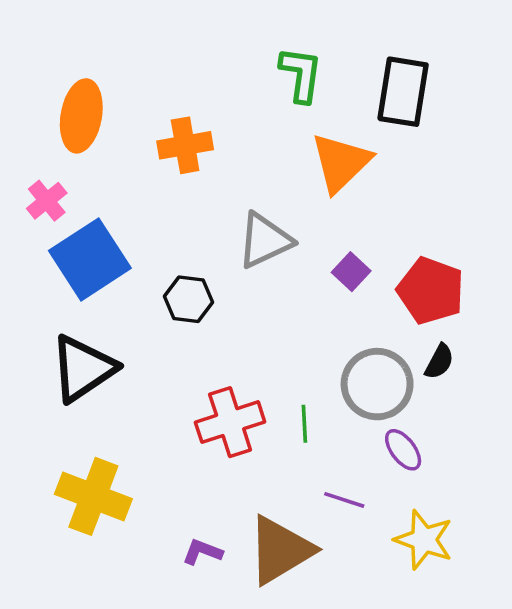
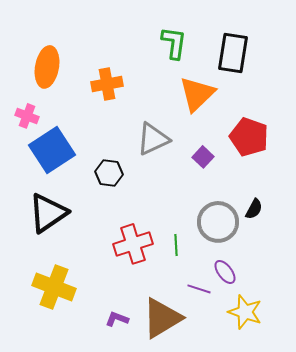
pink cross: (47, 201) -> (27, 116), turned -30
red pentagon: (431, 291) -> (249, 137), moved
purple ellipse: (403, 450) -> (225, 272), moved

